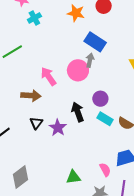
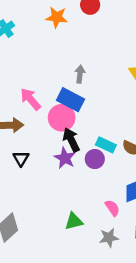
blue rectangle: (95, 42) -> (70, 100), moved
pink circle: (78, 70) -> (62, 118), moved
purple circle: (100, 99) -> (95, 159), moved
purple star: (58, 128) -> (65, 158), moved

